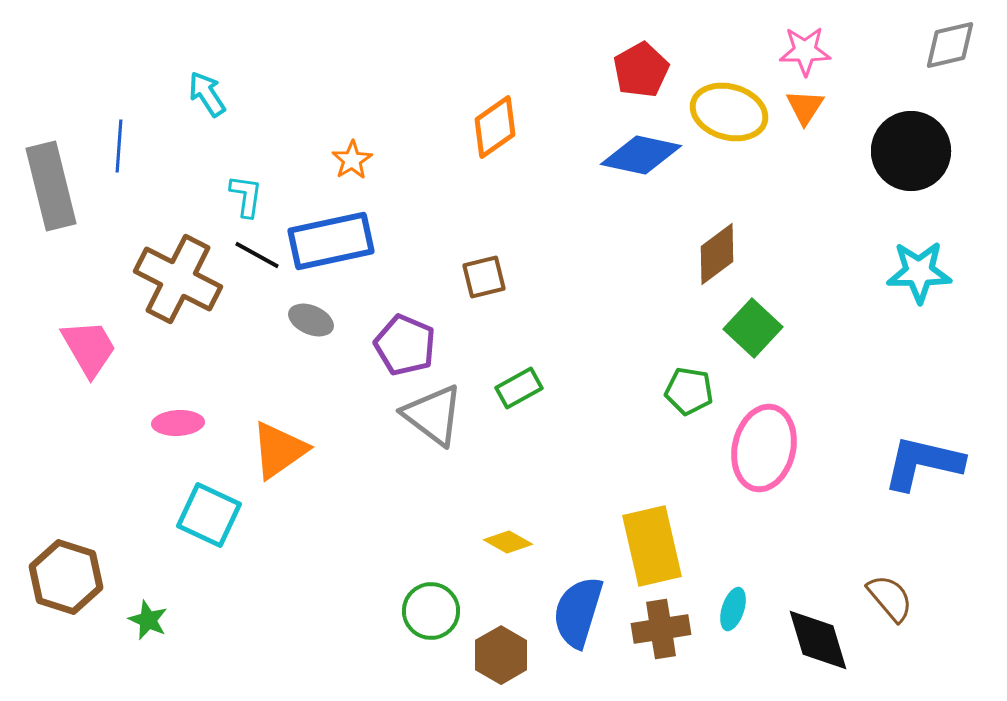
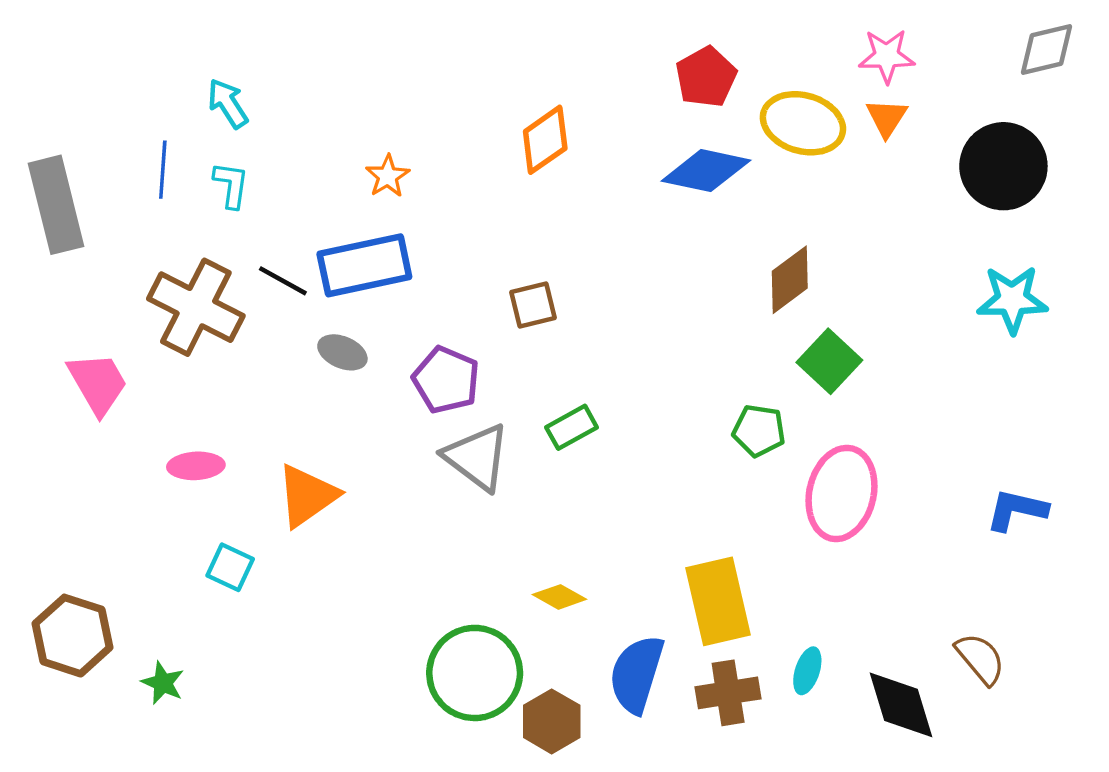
blue line: (119, 146) -> (163, 170), moved
cyan L-shape: (246, 196) -> (231, 185), moved
blue L-shape: (923, 463) -> (1017, 510), size x0.7
cyan square: (209, 515) -> (230, 567), size x0.7
green circle: (431, 611) -> (475, 673), size x1.5

